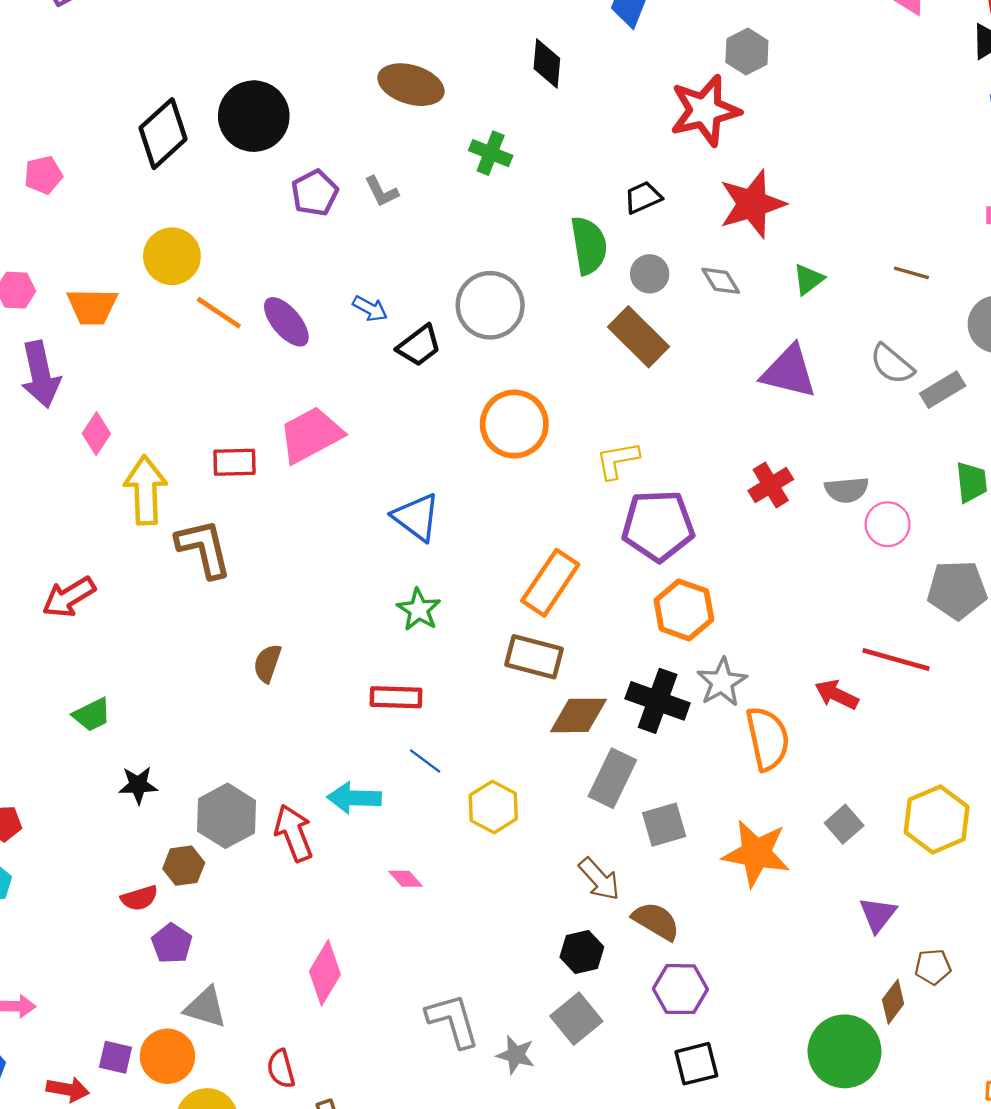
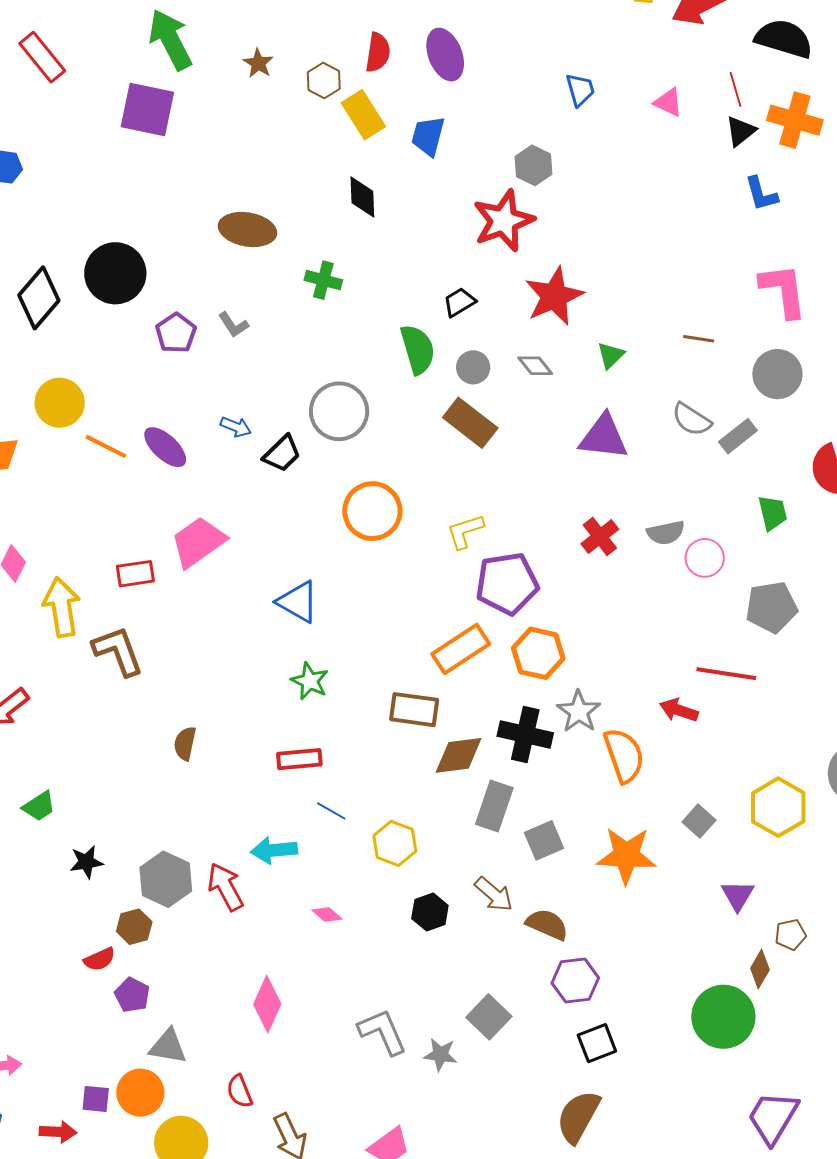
orange rectangle: (550, 583) -> (461, 649), moved, turned 30
black hexagon: (582, 952) -> (430, 912), moved

